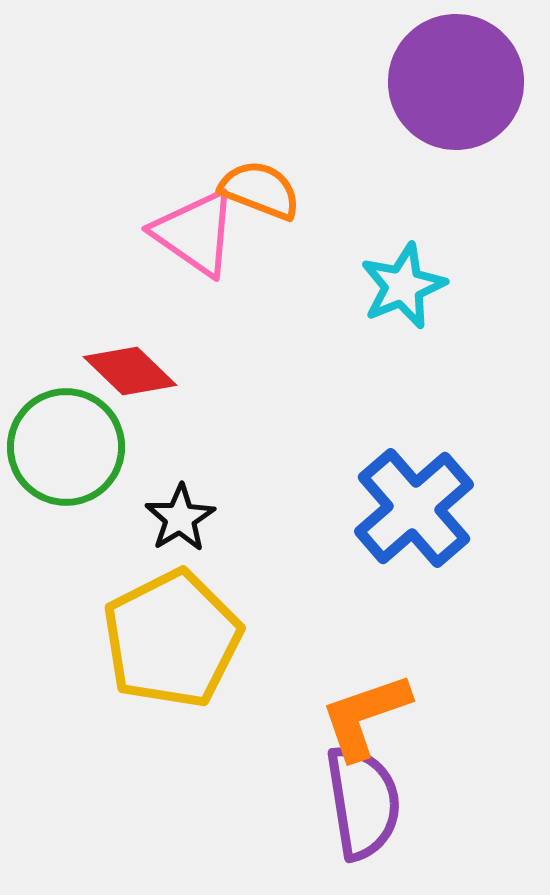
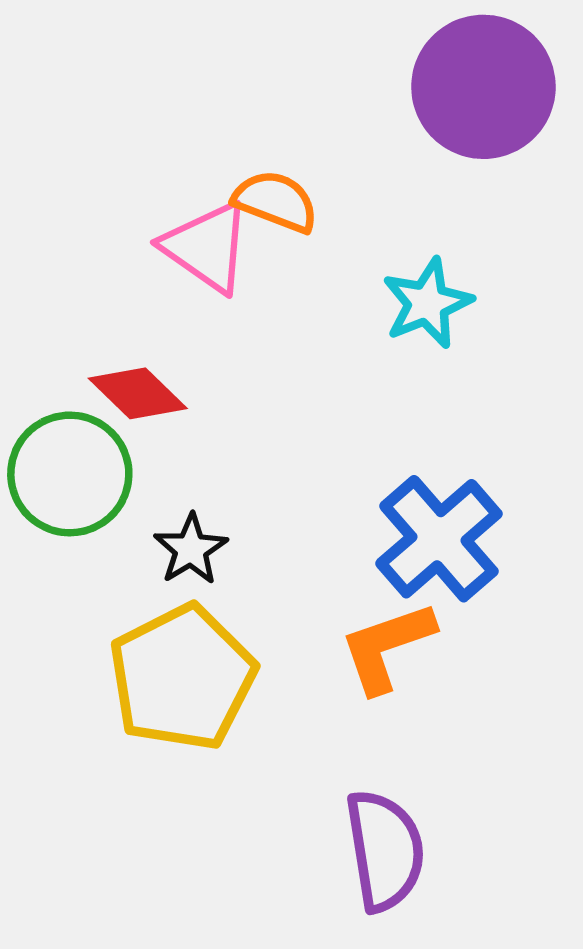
orange L-shape: (365, 716) -> (387, 647), moved

